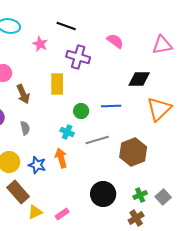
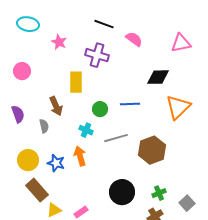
black line: (66, 26) -> (104, 24), moved
brown arrow: (23, 94) -> (56, 106), moved
gray square: (163, 197) -> (187, 203), moved

